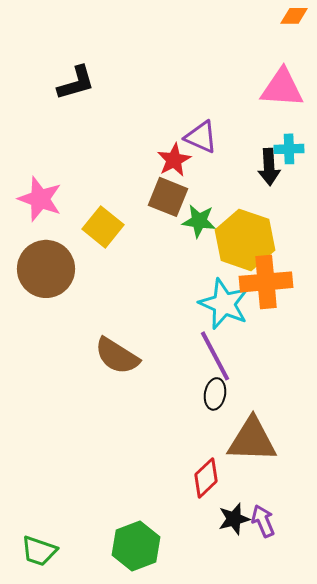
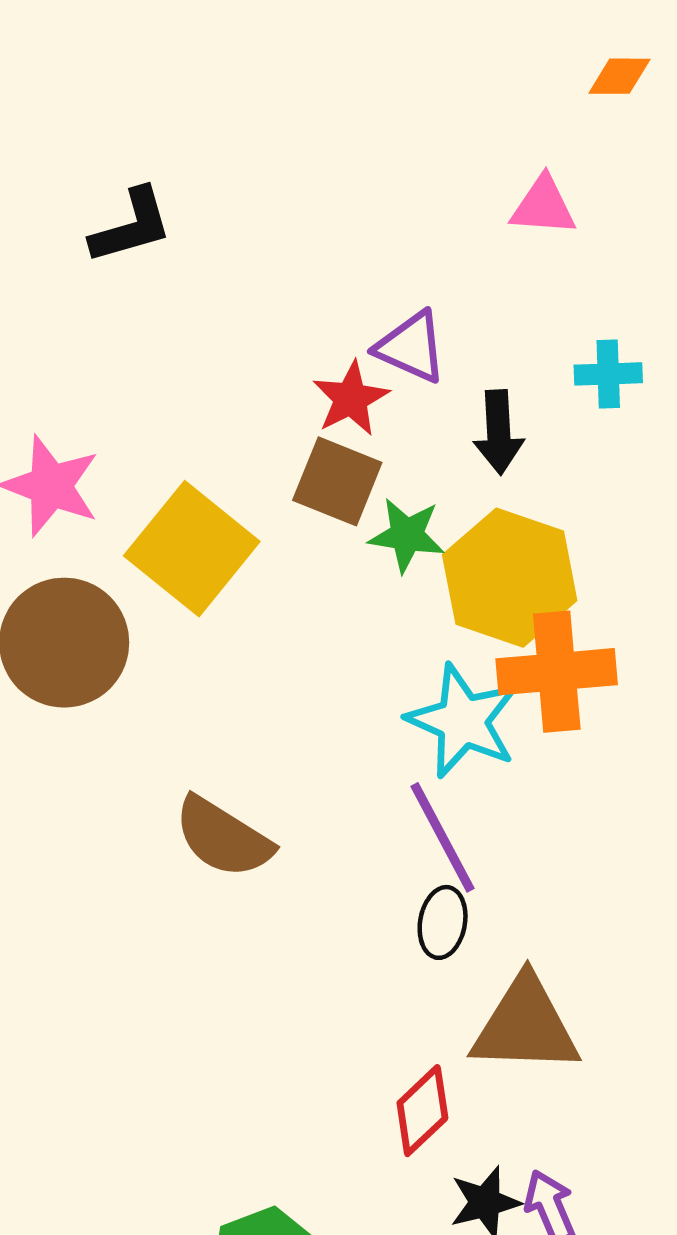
pink triangle: (282, 88) -> (543, 206), moved, size x0.7
black arrow: (269, 167) -> (499, 432), moved
yellow square: (103, 227) -> (192, 549), size x1.4

